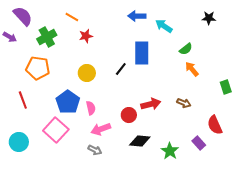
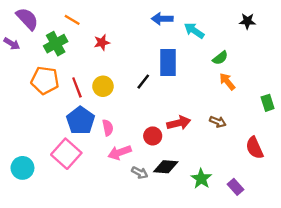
orange line: (72, 17) -> (72, 20), moved
red line: (23, 100) -> (77, 87), moved
purple rectangle: (199, 143) -> (236, 187), moved
gray arrow: (95, 150) -> (140, 173), moved

